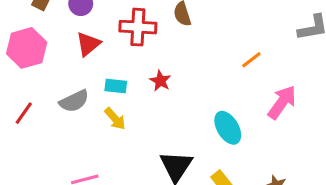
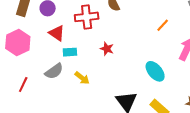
red triangle: (88, 44) -> (57, 33), turned -36
cyan rectangle: (116, 86) -> (70, 52), moved

